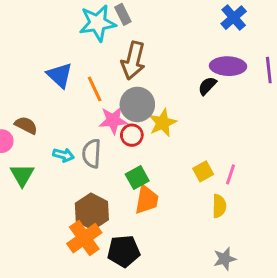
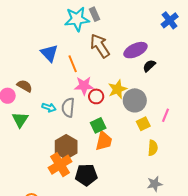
brown arrow: (133, 60) -> (100, 46), turned 130
purple ellipse: (228, 66) -> (135, 50), moved, turned -30
gray circle: (137, 104) -> (135, 100), moved
pink line: (230, 174) -> (165, 115), moved

